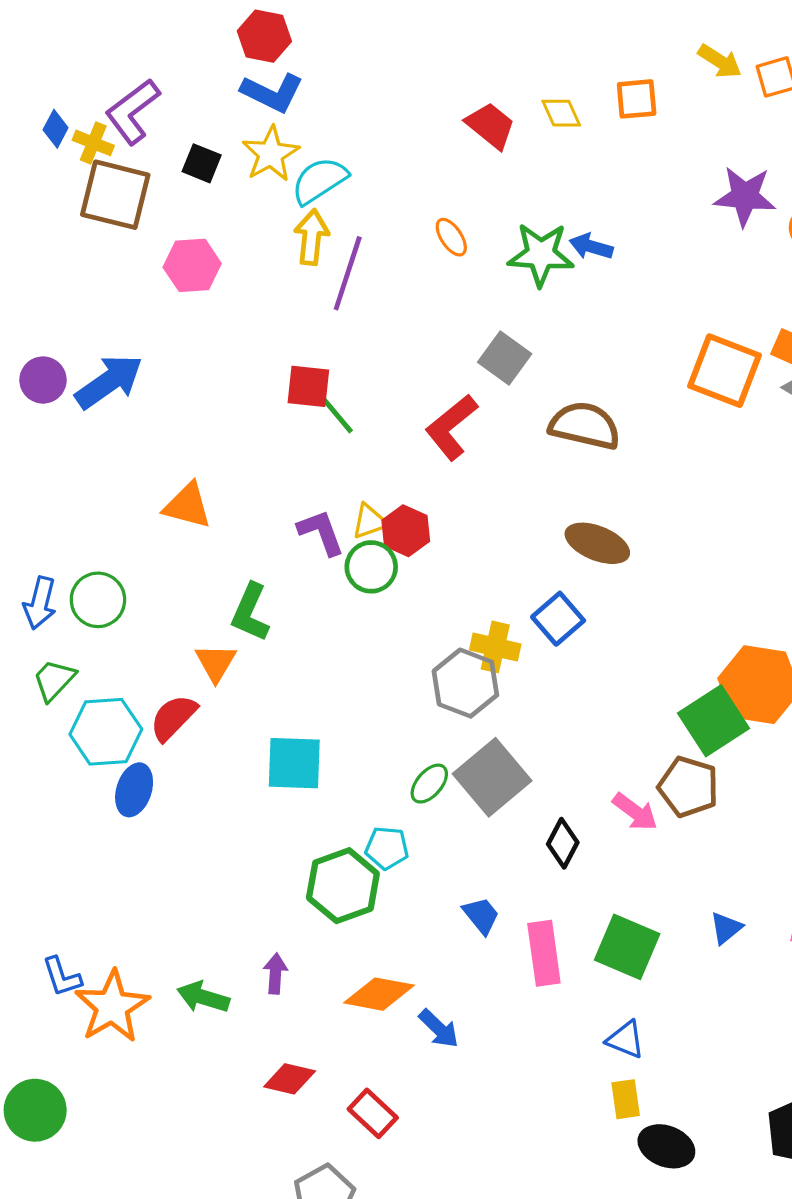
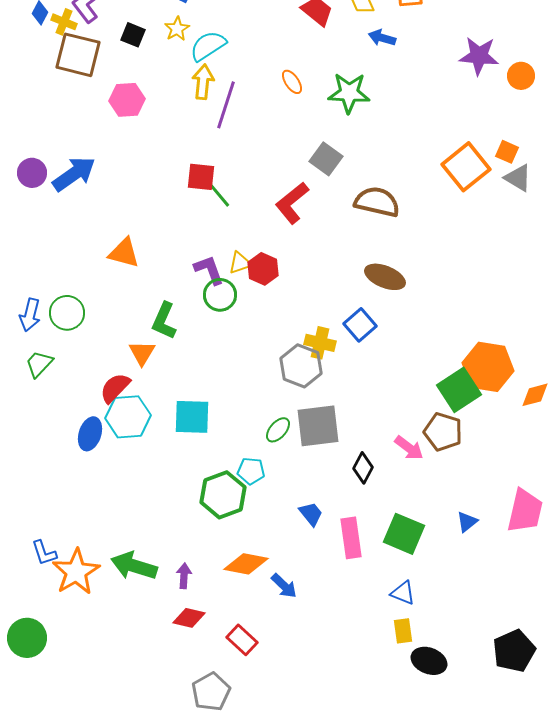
yellow star: (271, 154) -> (177, 29), size x0.7
blue arrow: (591, 247) -> (382, 38), moved
orange square: (725, 371) -> (466, 167), turned 30
green circle: (371, 567) -> (220, 295), moved
cyan hexagon: (106, 732) -> (128, 417), moved
gray square: (492, 777) -> (318, 426), turned 33
purple arrow: (275, 974) -> (184, 576), moved
green arrow: (203, 997) -> (134, 566), size x1.4

